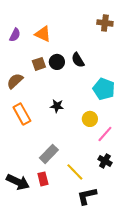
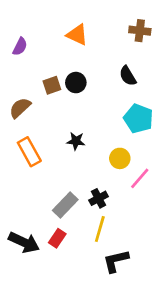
orange triangle: (43, 34) -> (77, 35), moved
black semicircle: (78, 60) -> (128, 76), moved
black cross: (105, 161) -> (98, 198), moved, turned 32
yellow line: (75, 172) -> (100, 229), turned 60
red rectangle: (43, 179) -> (57, 238), turned 48

